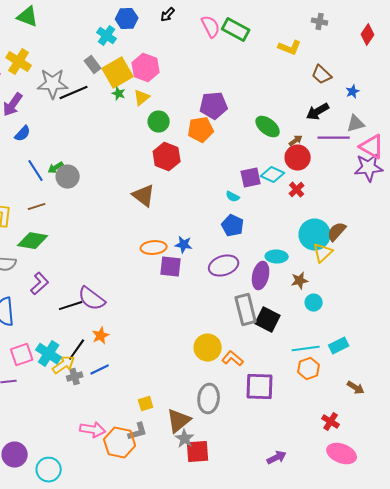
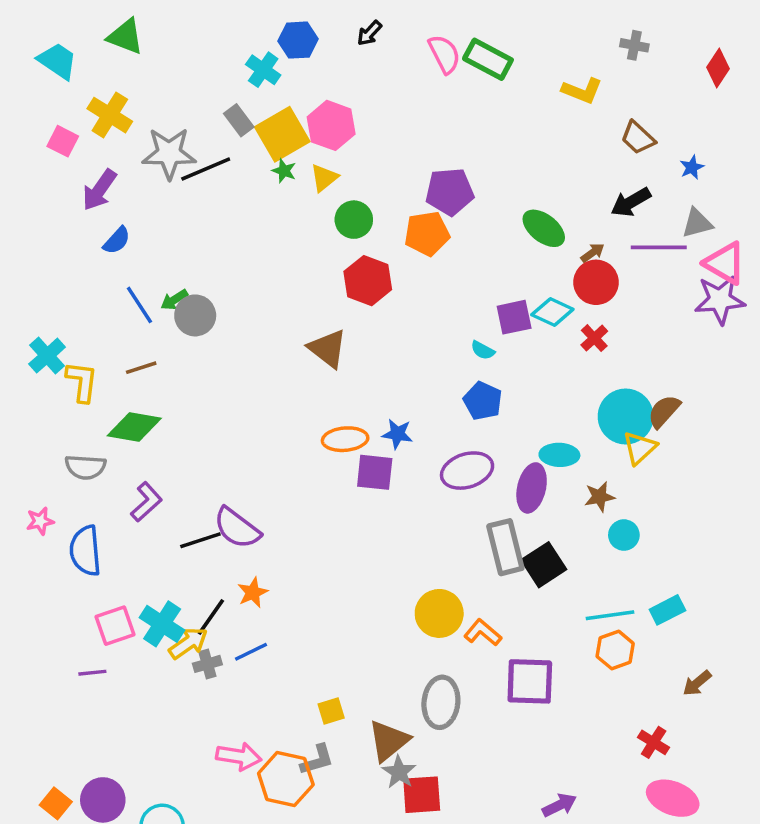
black square: (268, 320) -> (544, 565), turned 30
brown arrow: (356, 388) -> (697, 683), turned 108

